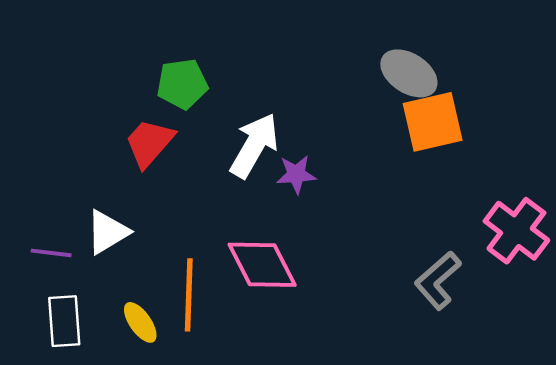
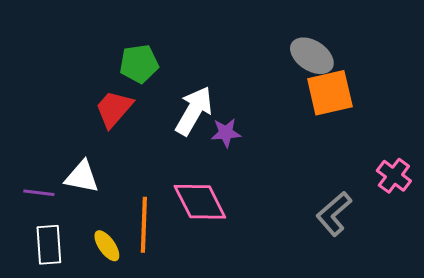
pink cross: (516, 231) -> (394, 176), size x0.7
white triangle: (107, 232) -> (82, 177), turned 42

